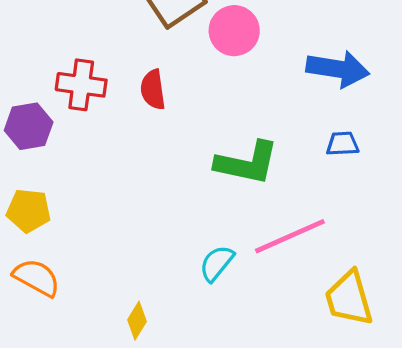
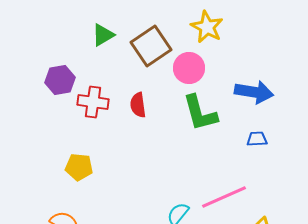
purple hexagon: (29, 126) -> (60, 80), moved
green L-shape: (247, 163) -> (200, 113), moved, turned 63
yellow pentagon: (29, 211) -> (79, 167), moved

